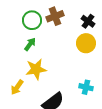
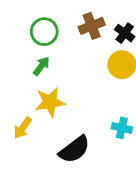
brown cross: (55, 16) -> (92, 26), moved

